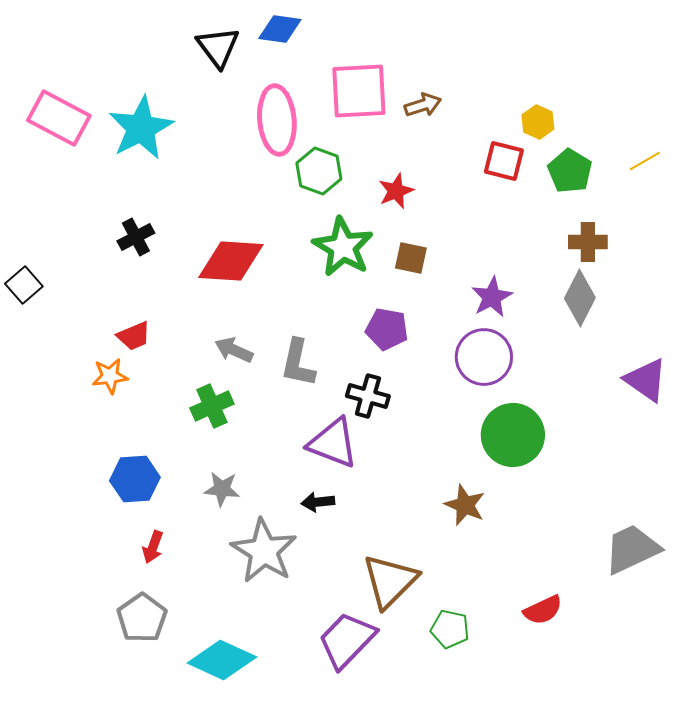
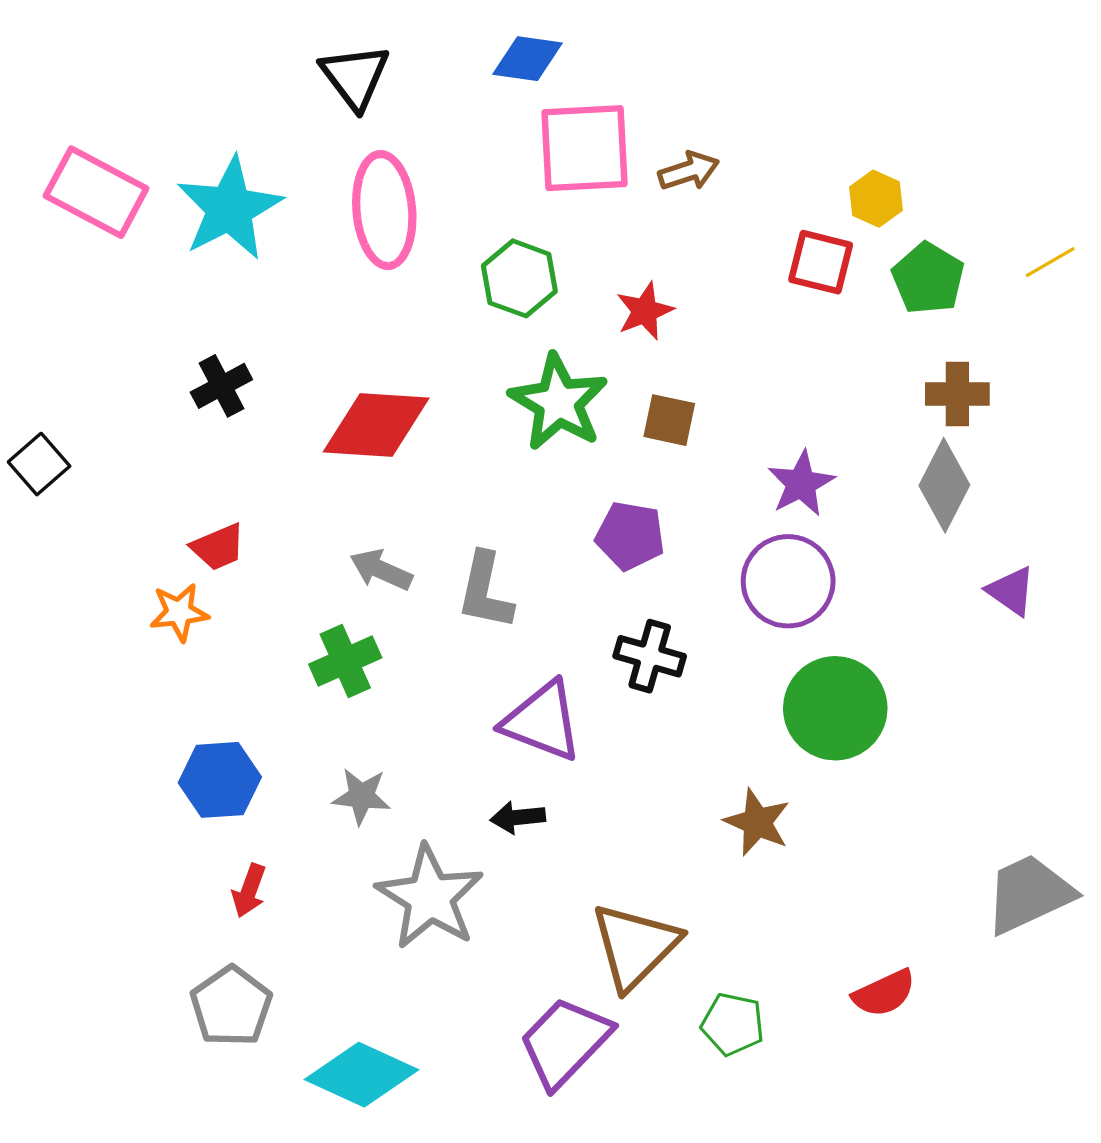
blue diamond: (280, 29) -> (528, 59), moved
pink ellipse: (277, 120) -> (384, 210), moved
purple triangle: (646, 380) -> (1011, 591), moved, size x0.7
black cross: (368, 396) -> (650, 656), moved

